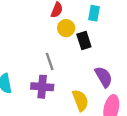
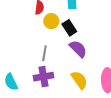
gray line: (50, 61) -> (44, 53), turned 42
purple semicircle: (104, 77) -> (78, 49), moved

